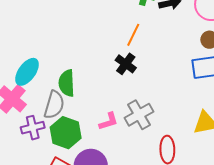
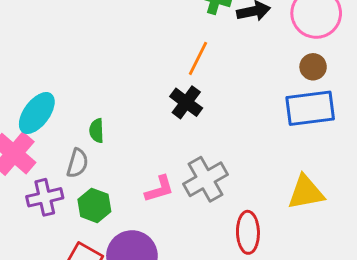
green semicircle: (67, 83) -> (97, 131), size x0.6
gray semicircle: (54, 105) -> (77, 163), size x0.7
green hexagon: (66, 133) -> (94, 205), size x0.7

